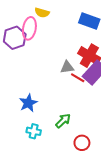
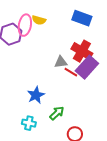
yellow semicircle: (42, 13) -> (39, 20), moved
blue star: (28, 103) -> (36, 95), moved

